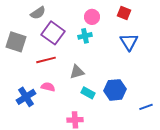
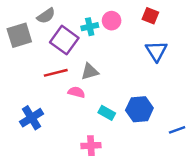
cyan cross: (85, 36) -> (90, 27), moved
gray square: (16, 42) -> (19, 35), moved, turned -35
gray triangle: (77, 72) -> (90, 72), moved
pink semicircle: (48, 87) -> (76, 92), moved

